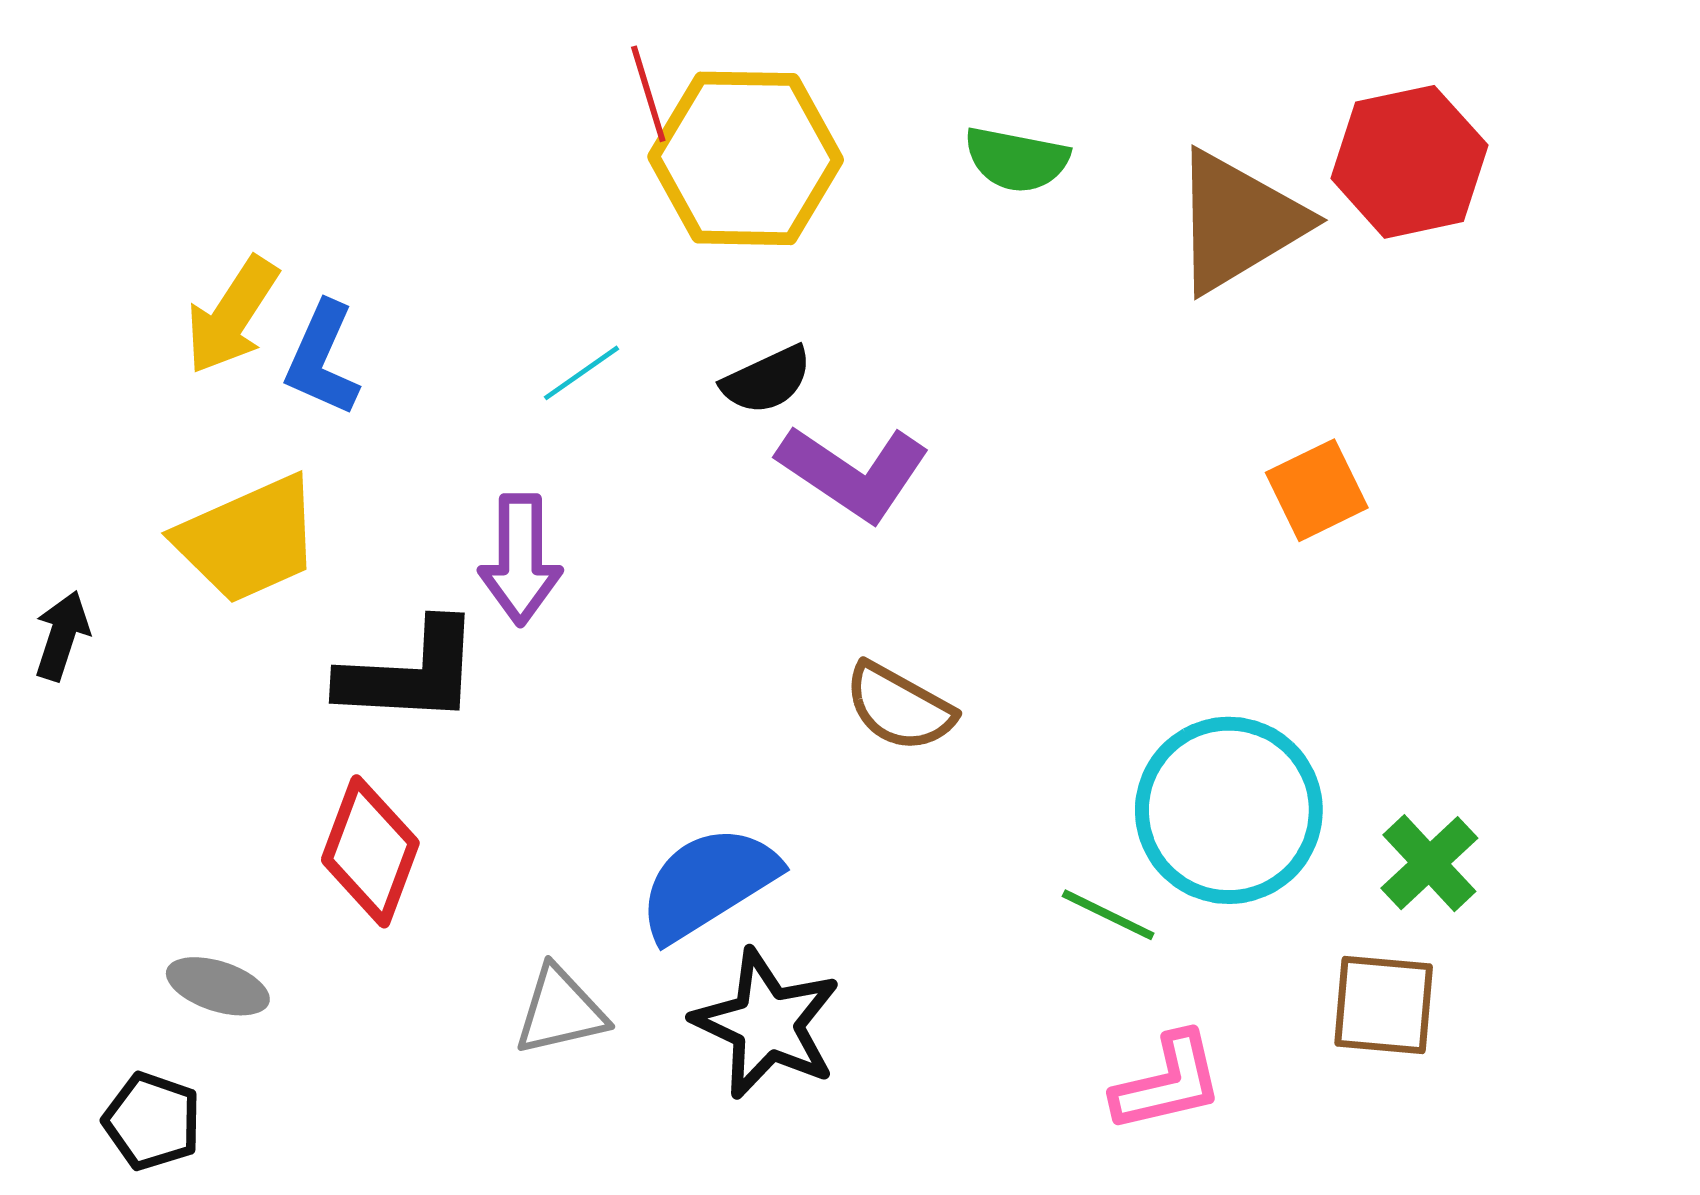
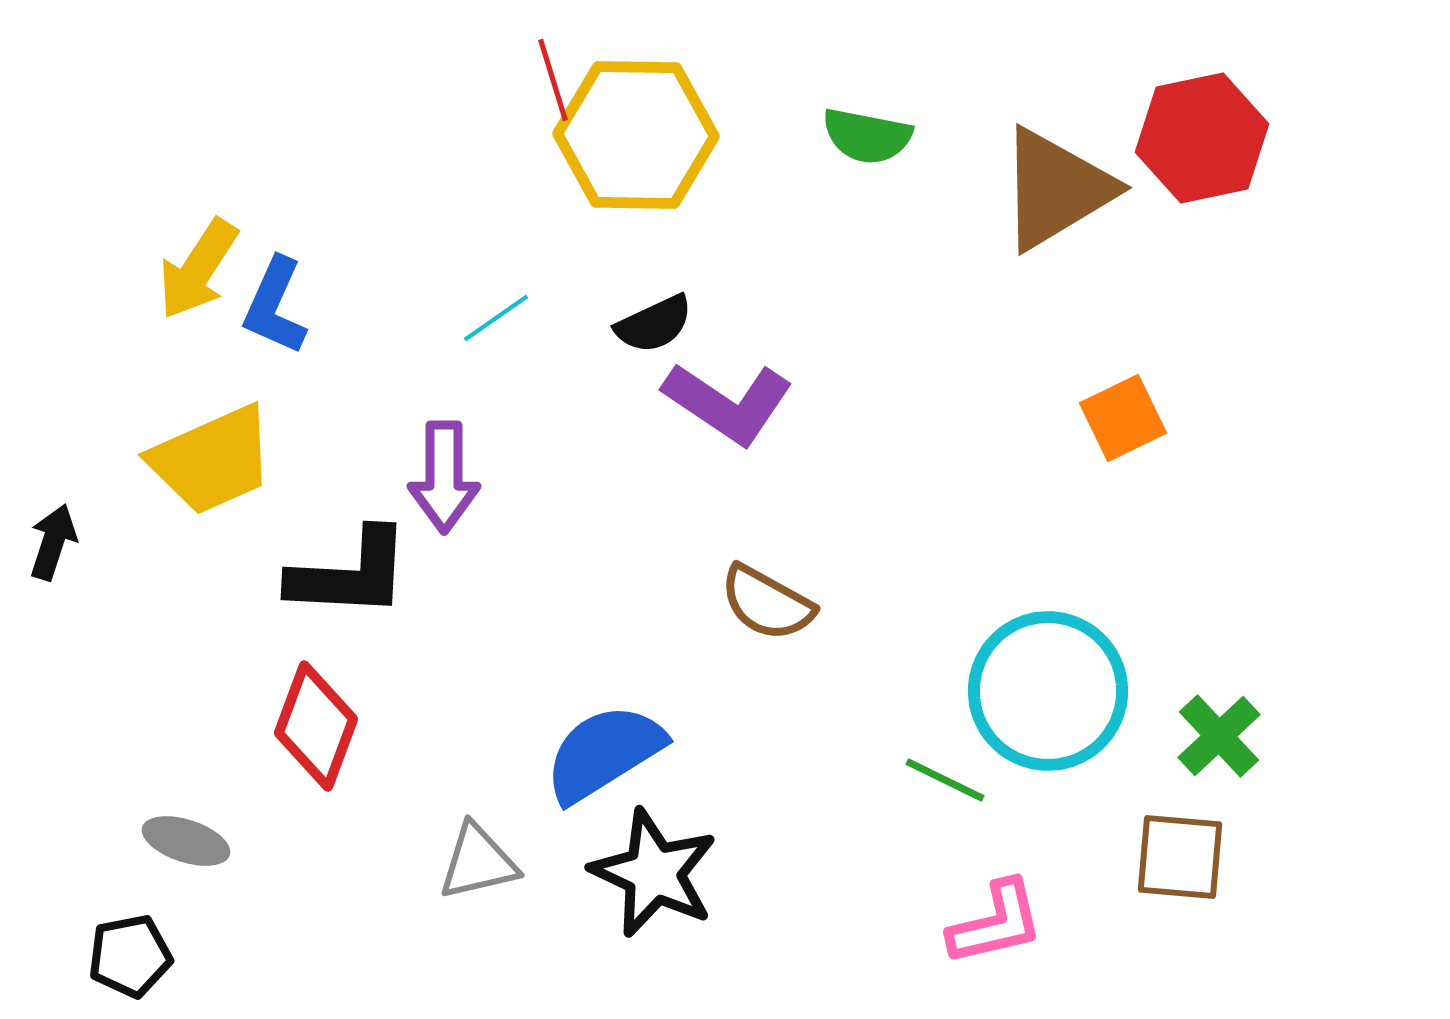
black pentagon: (152, 1121) -> (130, 956), turned -30

